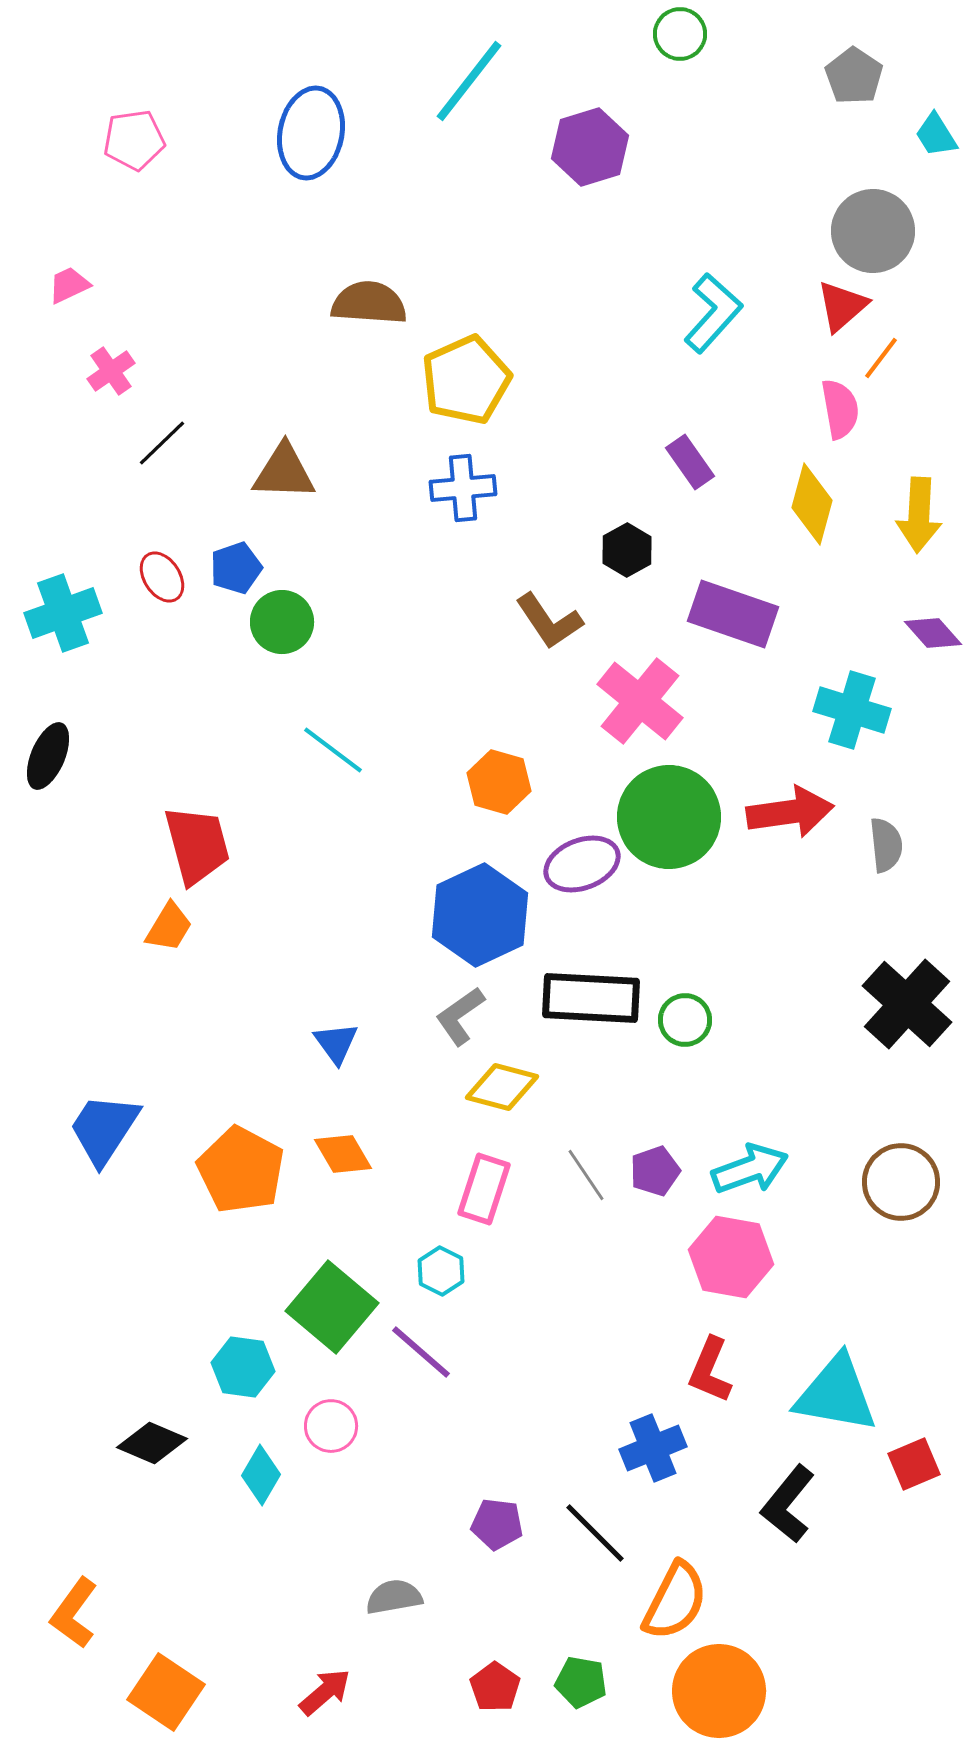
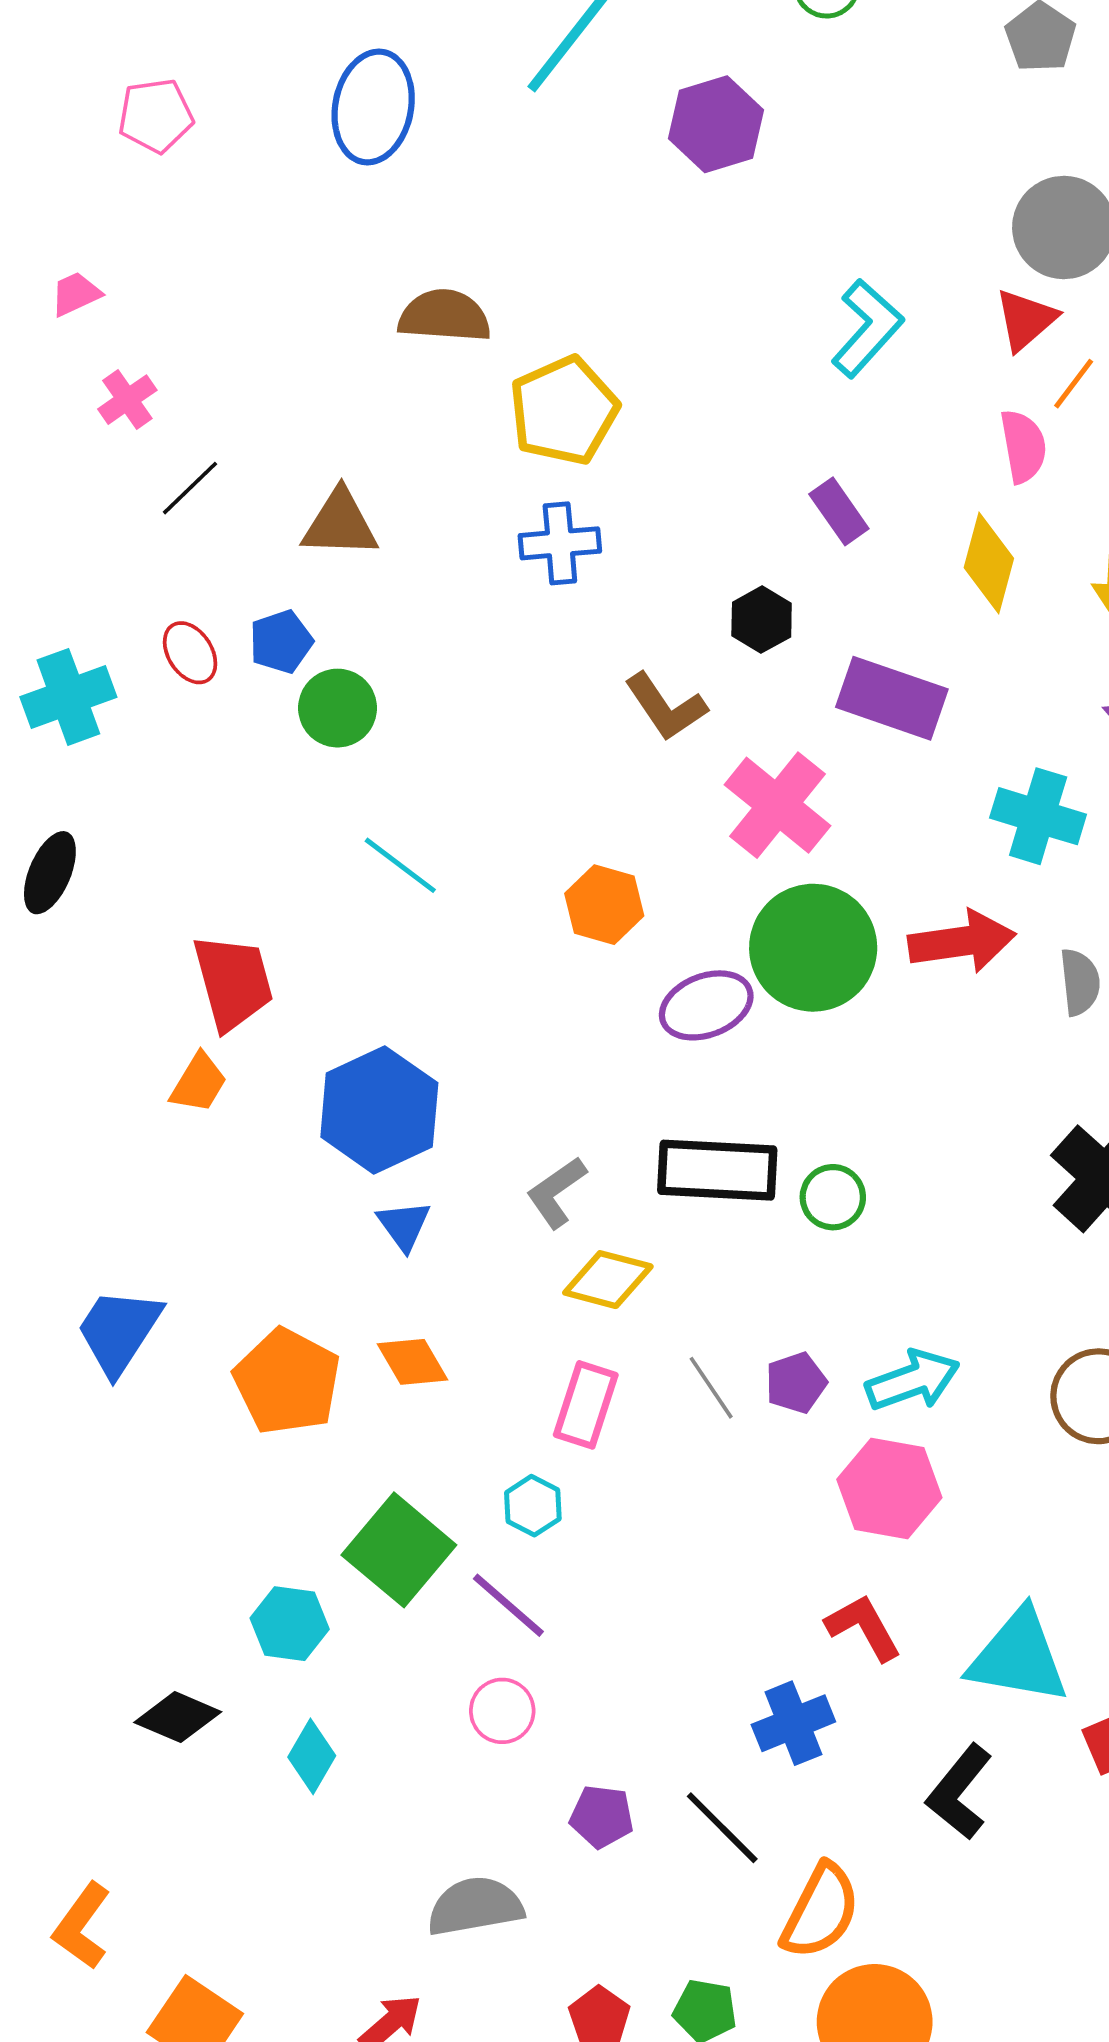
blue hexagon: (480, 915) -> (379, 1110), moved
red L-shape: (710, 1370) -> (864, 1627), turned 128
pink circle: (331, 1426) -> (502, 1711), moved
gray semicircle: (394, 1597) -> (475, 1906), size x1.4

